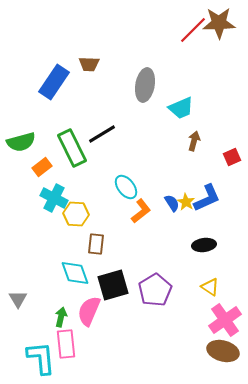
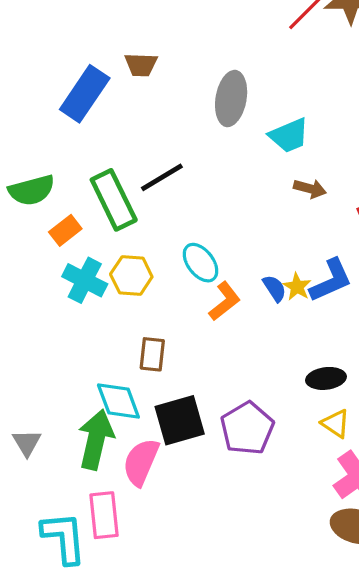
brown arrow: (194, 141) -> (310, 189), turned 90
yellow hexagon: (76, 214) -> (131, 275), moved
black ellipse: (204, 245) -> (326, 378), moved
green arrow: (61, 317) -> (96, 440), moved, size x1.8

